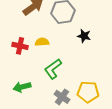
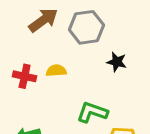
green L-shape: (53, 69) -> (92, 112), moved, turned 55

